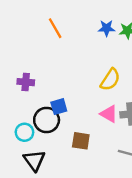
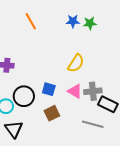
blue square: (59, 107) -> (49, 89), moved, turned 32
brown square: (81, 141) -> (52, 113), turned -35

